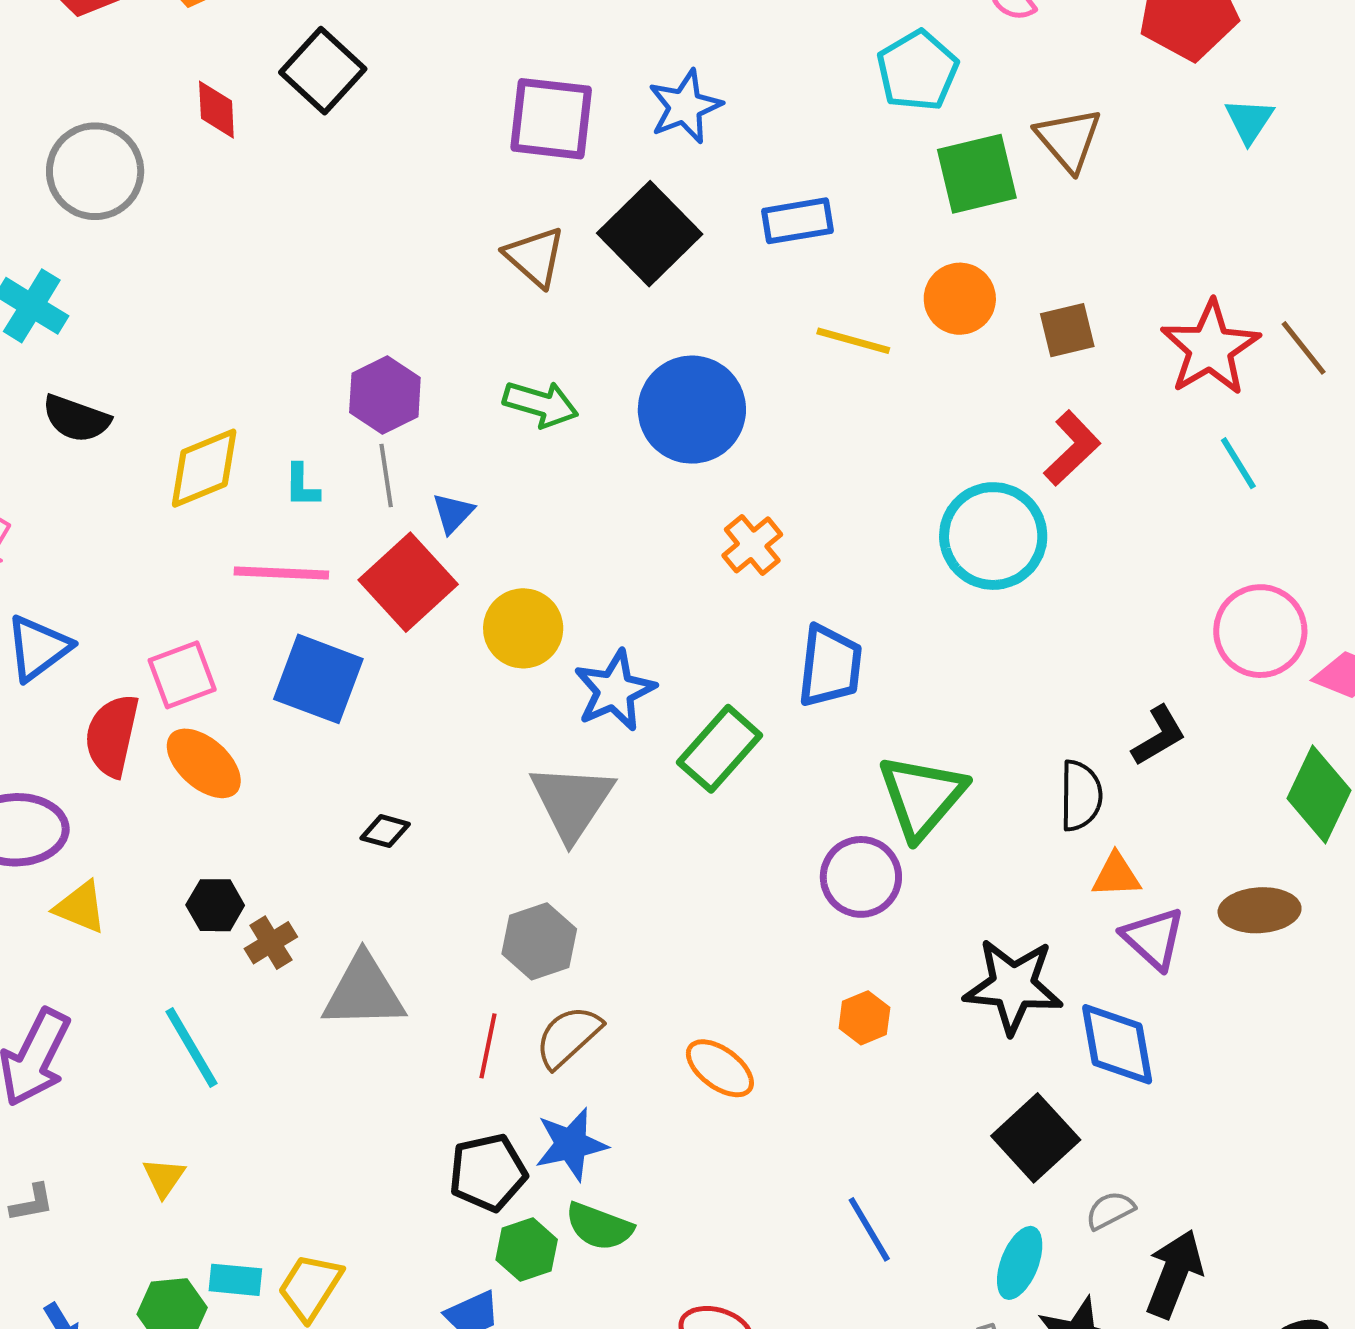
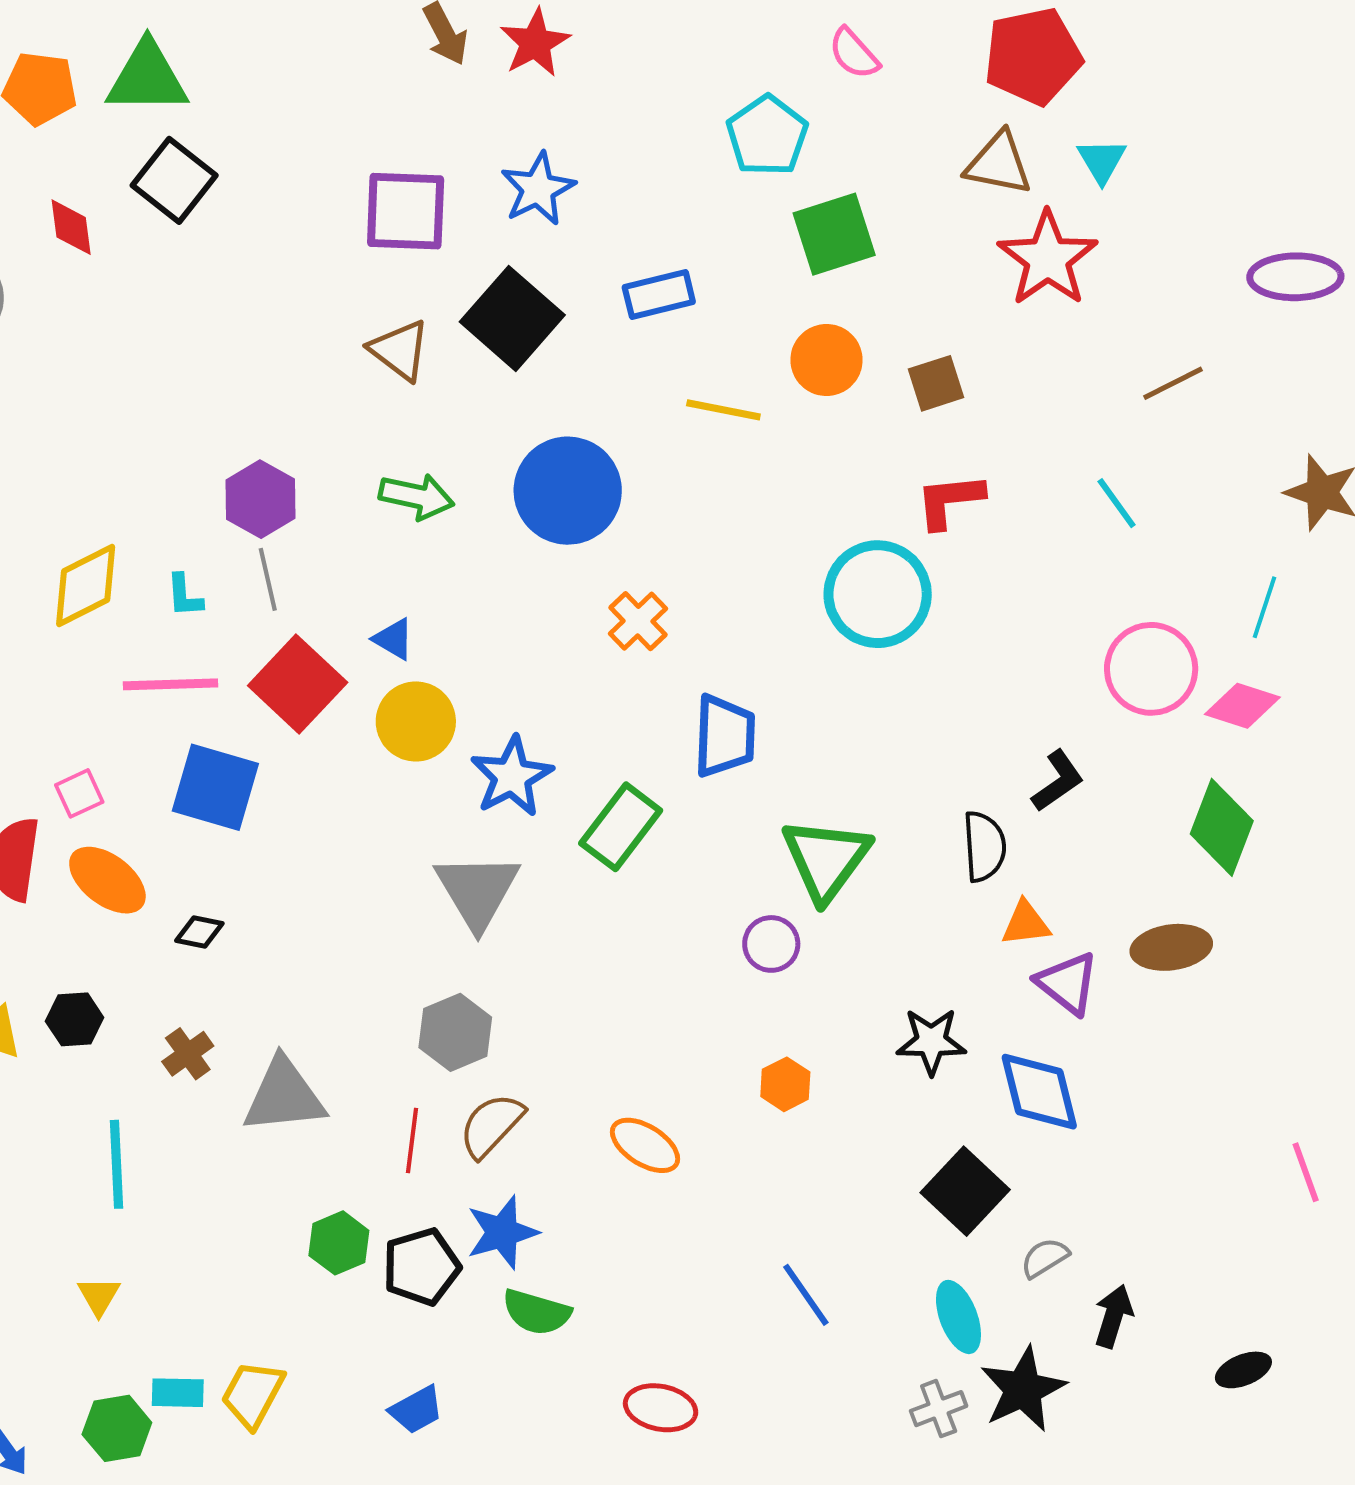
brown triangle: (1069, 139) -> (999, 164), moved, turned -34
red star: (1210, 348) -> (1048, 259), moved
brown line: (1304, 348) -> (1173, 383), turned -74
red L-shape: (1072, 448) -> (950, 501), turned -138
blue triangle: (453, 513) -> (394, 639), moved, turned -39
pink square: (182, 675) -> (79, 793), size x0.7
black diamond: (385, 831) -> (199, 932), moved
purple circle: (861, 877) -> (771, 944), size x0.7
black hexagon: (215, 905) -> (75, 1019), moved
black star: (1013, 986) -> (931, 1041), size x0.7
cyan line: (191, 1048) -> (116, 1164), turned 32
green hexagon: (527, 1250) -> (339, 1243), moved
cyan ellipse: (1020, 1263) -> (958, 1317), turned -38
black arrow: (1174, 1274) -> (1114, 1316), size x0.7

